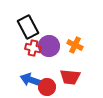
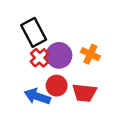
red cross: (33, 48) -> (40, 58), turned 35
red circle: (47, 87) -> (57, 86), moved

